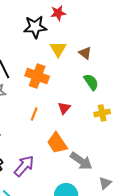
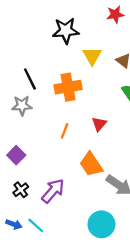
red star: (58, 13) -> (115, 14), moved
orange cross: (37, 76) -> (68, 87), turned -30

